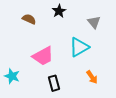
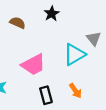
gray triangle: (94, 22) -> (94, 39), moved
orange arrow: (92, 77) -> (75, 91), moved

